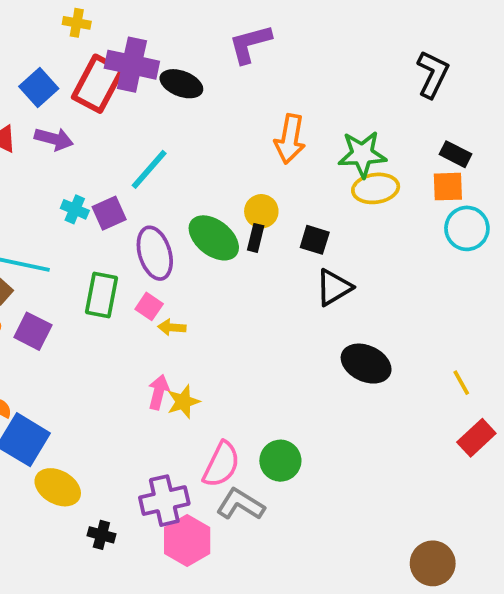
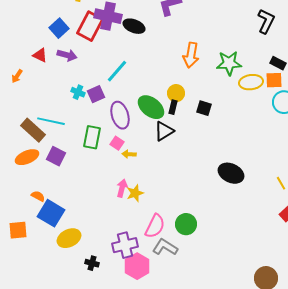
yellow ellipse: (376, 188) -> (251, 82), moved
black triangle: (334, 287) -> (164, 131), moved
yellow ellipse: (58, 487) -> (69, 238), turned -55

